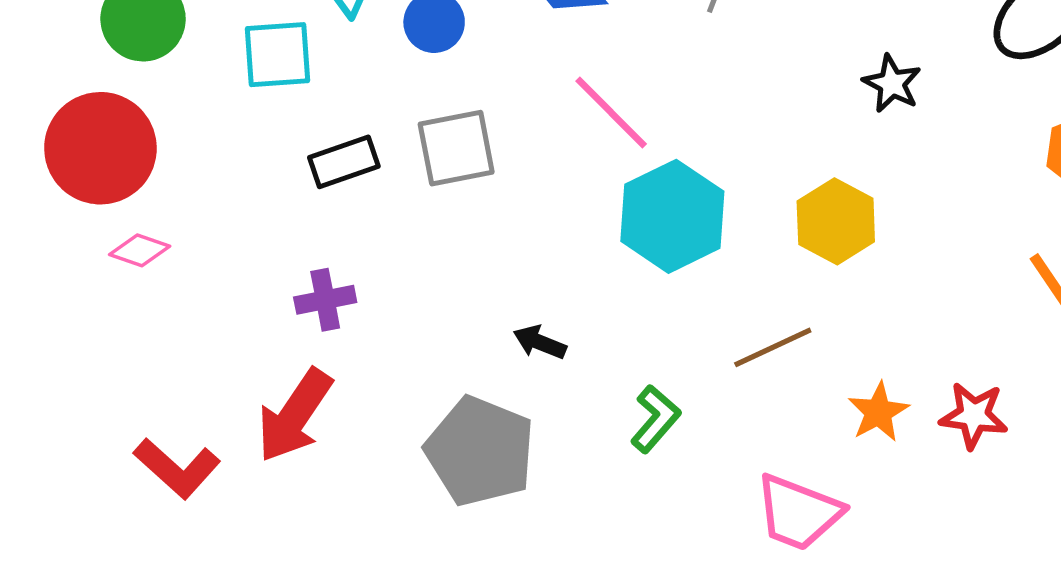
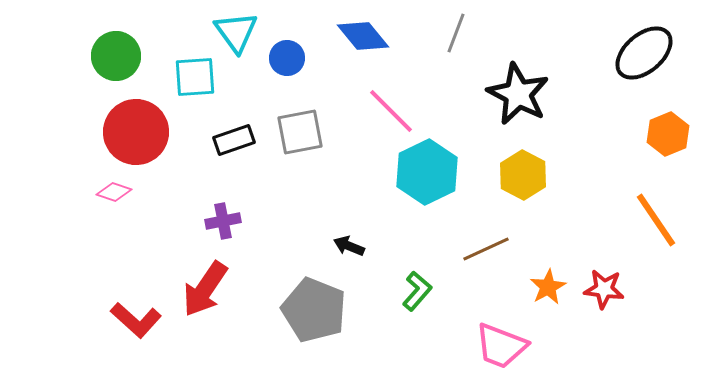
black star: (892, 84) -> (518, 94), moved, size x1.8
red circle: (100, 148) -> (136, 132), moved

